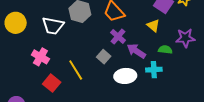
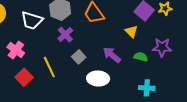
purple cross: (118, 36) -> (65, 34), moved
cyan cross: (154, 70) -> (147, 88), moved

